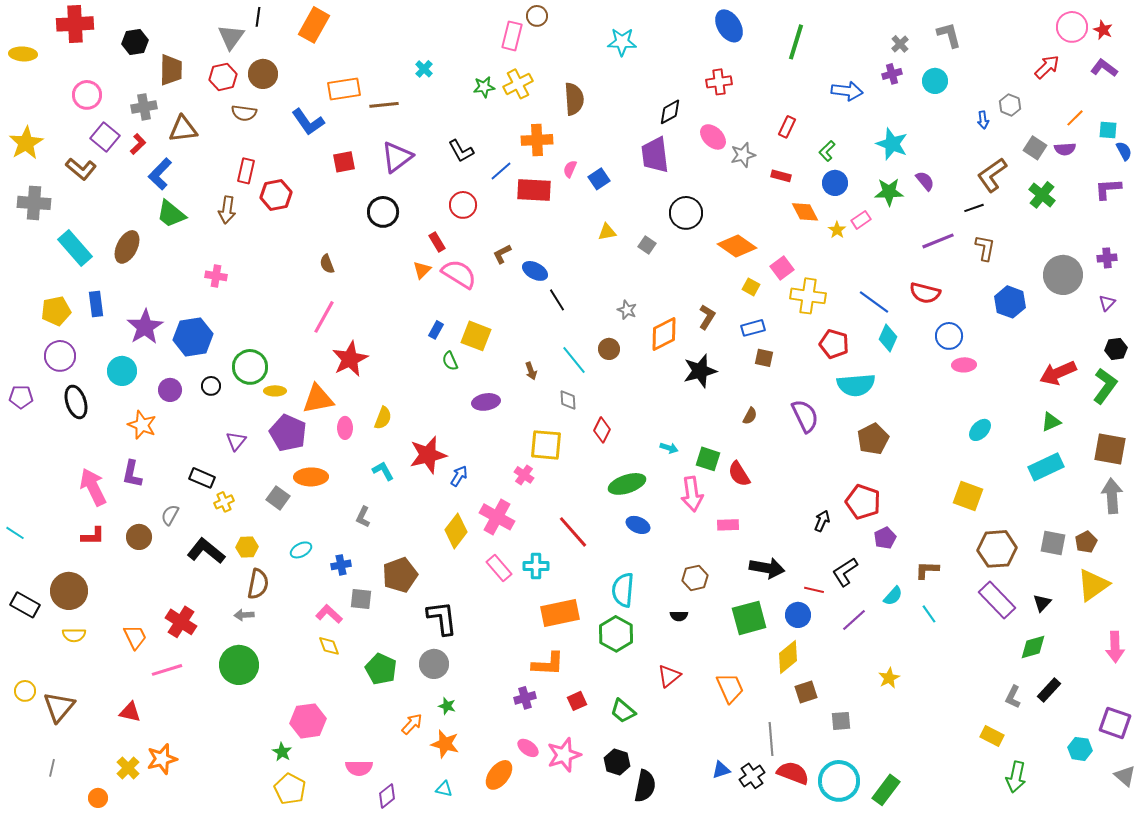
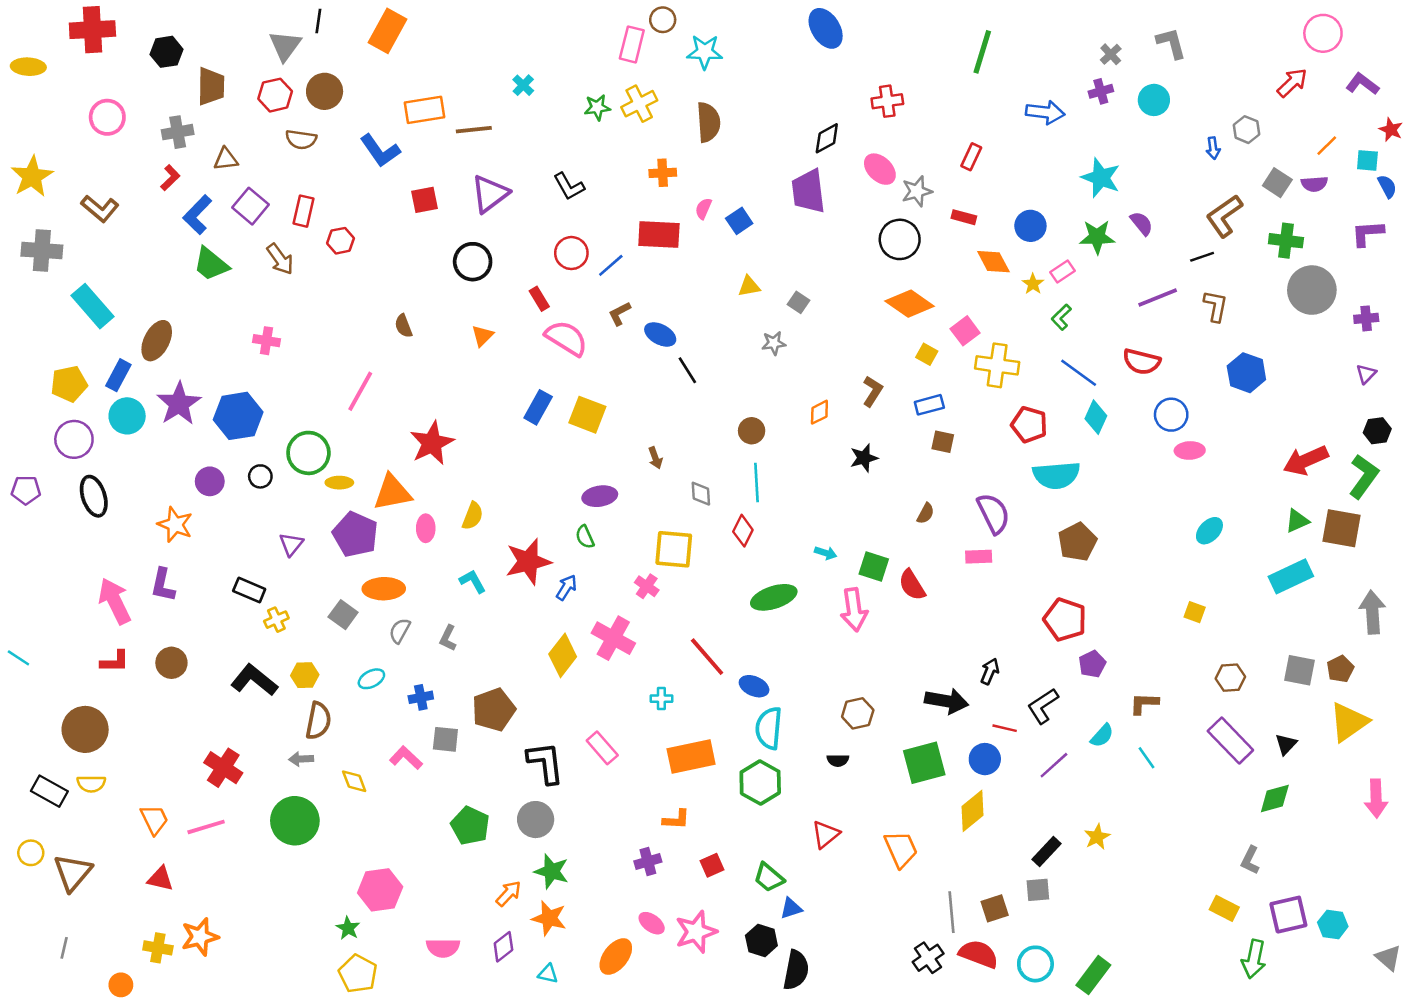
blue ellipse: (729, 26) -> (826, 28), moved
red star: (1103, 30) -> (1391, 130), moved
cyan star: (622, 42) -> (705, 52), moved
brown triangle: (183, 129) -> (226, 159), size x0.7
purple square: (105, 137) -> (250, 206), moved
orange cross: (537, 140) -> (663, 173), size x0.7
green L-shape: (827, 151) -> (1061, 317), moved
blue line: (501, 171) -> (611, 265), moved
red hexagon: (276, 195) -> (341, 241), size x0.7
green cross: (1042, 195) -> (1286, 241), turned -32
brown arrow: (227, 210) -> (280, 259), turned -44
black circle: (686, 213) -> (900, 239), moved
brown ellipse: (127, 247) -> (157, 341), moved
orange triangle: (422, 270) -> (482, 336), moved
gray circle: (1063, 275) -> (1312, 290), moved
blue rectangle: (96, 304) -> (118, 375), turned 35
gray star: (627, 310) -> (774, 343), moved, turned -30
pink line: (324, 317) -> (360, 391), moved
blue rectangle: (436, 330) -> (538, 407), size x1.5
orange diamond: (664, 334) -> (819, 412), size x0.6
cyan line: (574, 360) -> (756, 483), moved, turned 36
green semicircle: (450, 361) -> (585, 537), moved
cyan circle: (122, 371) -> (127, 416), moved
black star: (700, 371) -> (864, 458), size x0.7
brown square: (1110, 449) -> (1341, 528), moved
yellow square: (968, 496) -> (1195, 612), size x0.6
gray semicircle: (170, 515) -> (400, 631), moved
black arrow: (822, 521) -> (990, 671), moved
blue ellipse: (638, 525) -> (754, 686), moved
pink rectangle: (728, 525) -> (979, 557), moved
brown hexagon: (997, 549) -> (1230, 678), size x0.6
cyan cross: (536, 566) -> (661, 699), size x0.7
pink rectangle: (499, 568) -> (602, 748), moved
black rectangle: (25, 605) -> (49, 791), moved
orange trapezoid: (135, 637) -> (154, 820), moved
yellow diamond: (329, 646) -> (354, 781), moved
orange L-shape: (548, 664) -> (676, 820), size x0.7
black rectangle: (1049, 690) -> (1047, 852), moved
brown square: (806, 692) -> (995, 908), moved
green star: (447, 706) -> (552, 871), size x1.6
purple square: (1115, 723) -> (1288, 915), moved, turned -32
yellow cross: (128, 768) -> (158, 948), turned -35
blue triangle: (721, 770) -> (791, 908), moved
cyan circle: (839, 781) -> (1035, 964), size x0.7
purple diamond: (387, 796) -> (503, 947), moved

